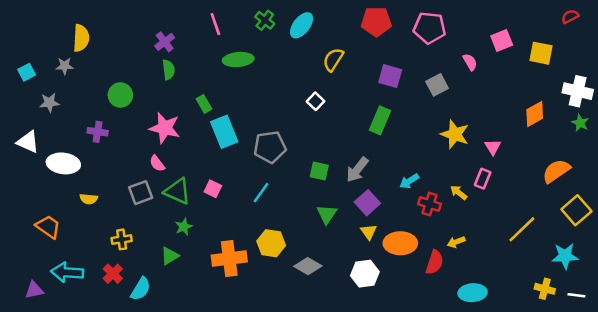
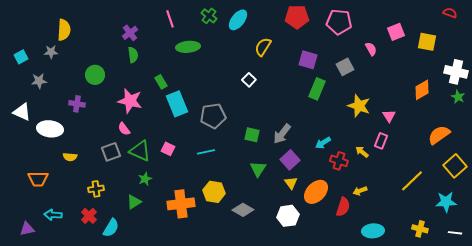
red semicircle: (570, 16) -> (450, 13), turned 48
green rectangle: (380, 120) -> (317, 89), moved
cyan line: (261, 193) -> (206, 152), turned 42
orange trapezoid: (48, 227) -> (38, 179), turned 145
orange ellipse: (400, 243) -> (316, 192), turned -45
cyan arrow: (67, 272) -> (53, 215), size x0.7
yellow cross: (545, 289) -> (420, 229), moved

